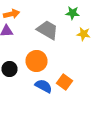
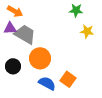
orange arrow: (12, 14) -> (15, 11), turned 42
gray trapezoid: (48, 30) -> (25, 34), moved

